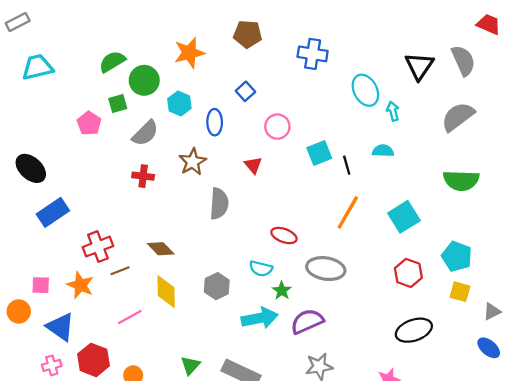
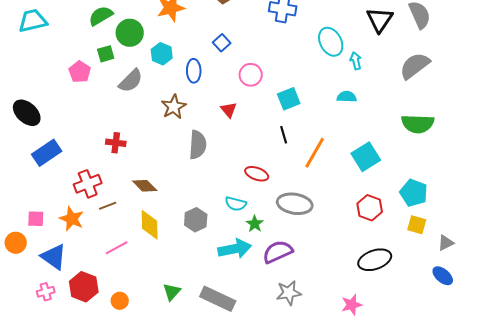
black line: (347, 165) -> (284, 135), moved
red cross: (143, 176) -> (116, 143), moved

